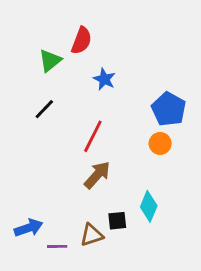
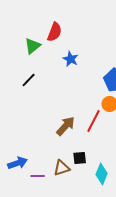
red line: (93, 136) -> (94, 121), moved
cyan diamond: (149, 206) -> (102, 174), moved

